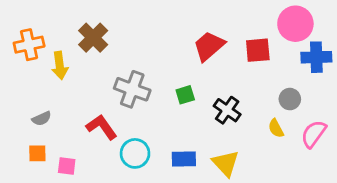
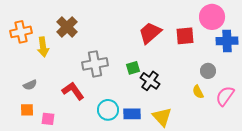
gray cross: (132, 89) -> (95, 64), turned -30
black cross: (227, 110) -> (150, 81), moved
cyan circle: (135, 153) -> (108, 110), moved

